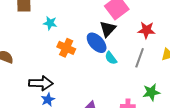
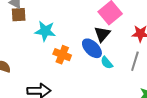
cyan star: (50, 23) -> (45, 31), size x1.5

